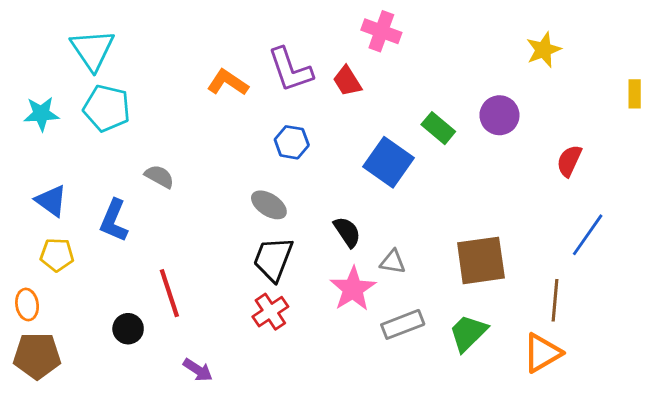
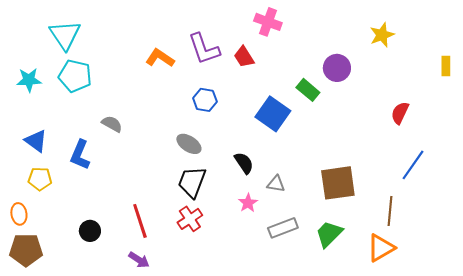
purple circle: (499, 115) -> (337, 68), moved
pink star: (353, 289) -> (248, 203), size x0.6
red line: (169, 293) -> (140, 221), moved

